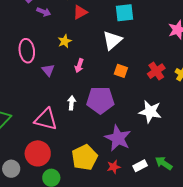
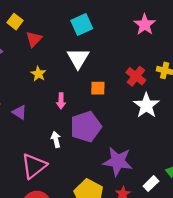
yellow star: (65, 41) -> (38, 74), moved
pink arrow: (79, 66) -> (61, 101), moved
white star: (150, 112) -> (146, 105), moved, turned -30
pink triangle: (46, 119) -> (34, 166), turned -35

